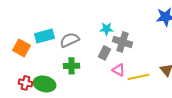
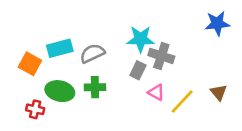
cyan star: (106, 29) -> (141, 39), size x1.5
yellow line: (138, 77) -> (182, 101), turned -35
green ellipse: (44, 84) -> (60, 91), moved

